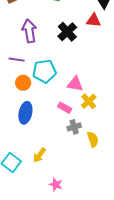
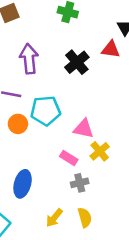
blue ellipse: (25, 113) -> (23, 184), moved
yellow semicircle: (93, 139) -> (85, 217), moved
yellow arrow: (39, 155) -> (54, 218), moved

